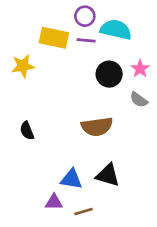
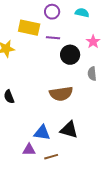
cyan semicircle: (116, 30) -> (82, 13), moved, size x0.6
purple line: (86, 40) -> (53, 38), moved
pink star: (140, 69) -> (93, 42), moved
gray semicircle: (139, 100) -> (92, 74), turned 48

